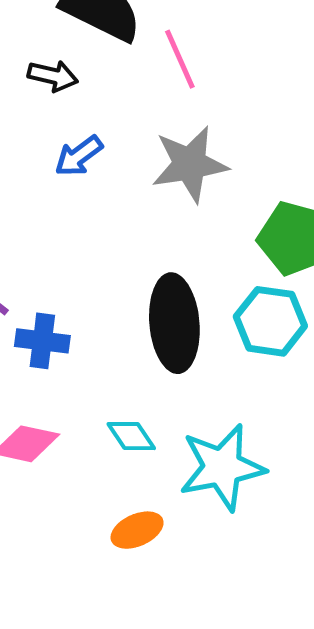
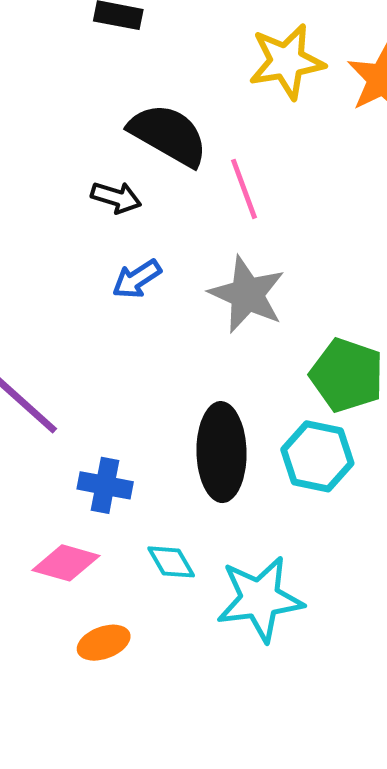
gray star: (190, 164) -> (247, 294), turned 30
blue cross: (42, 341) -> (105, 485), moved
orange ellipse: (137, 530) -> (104, 643), moved

